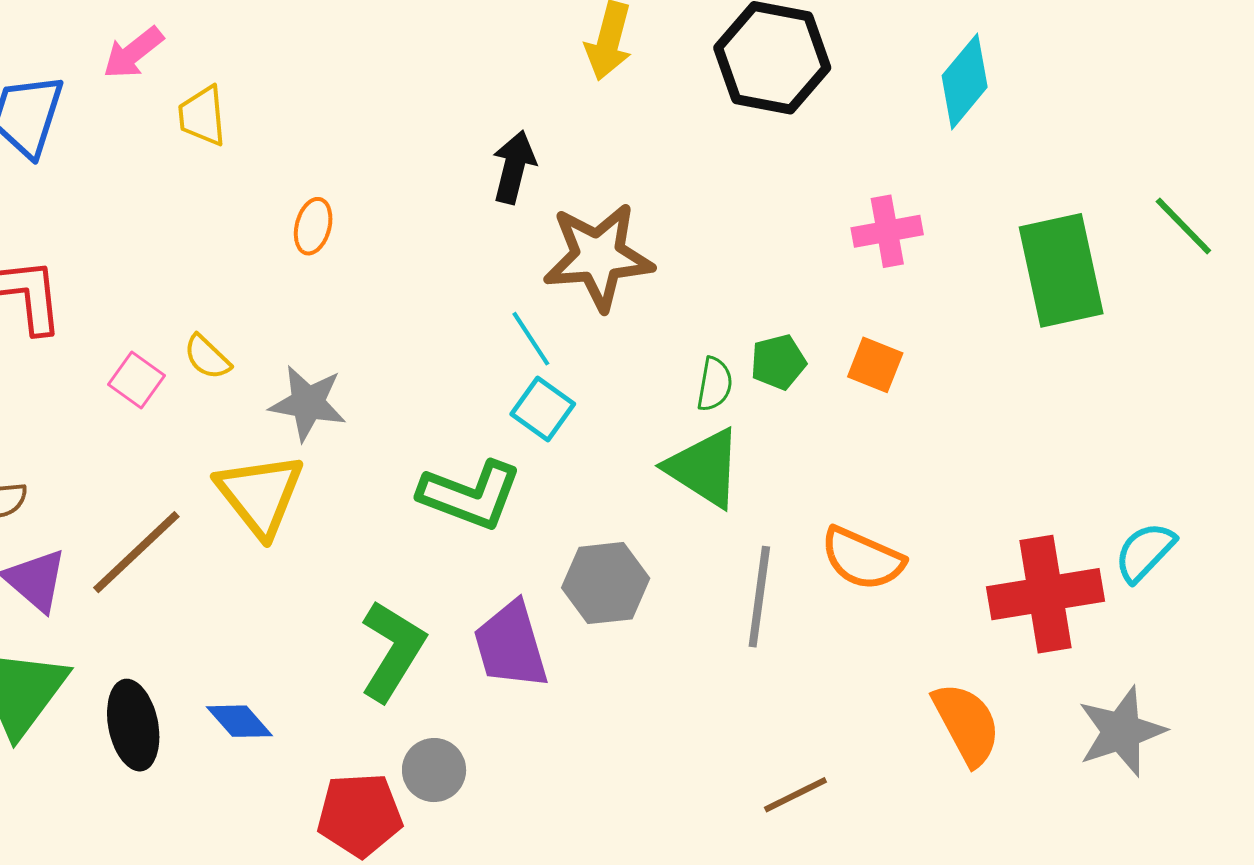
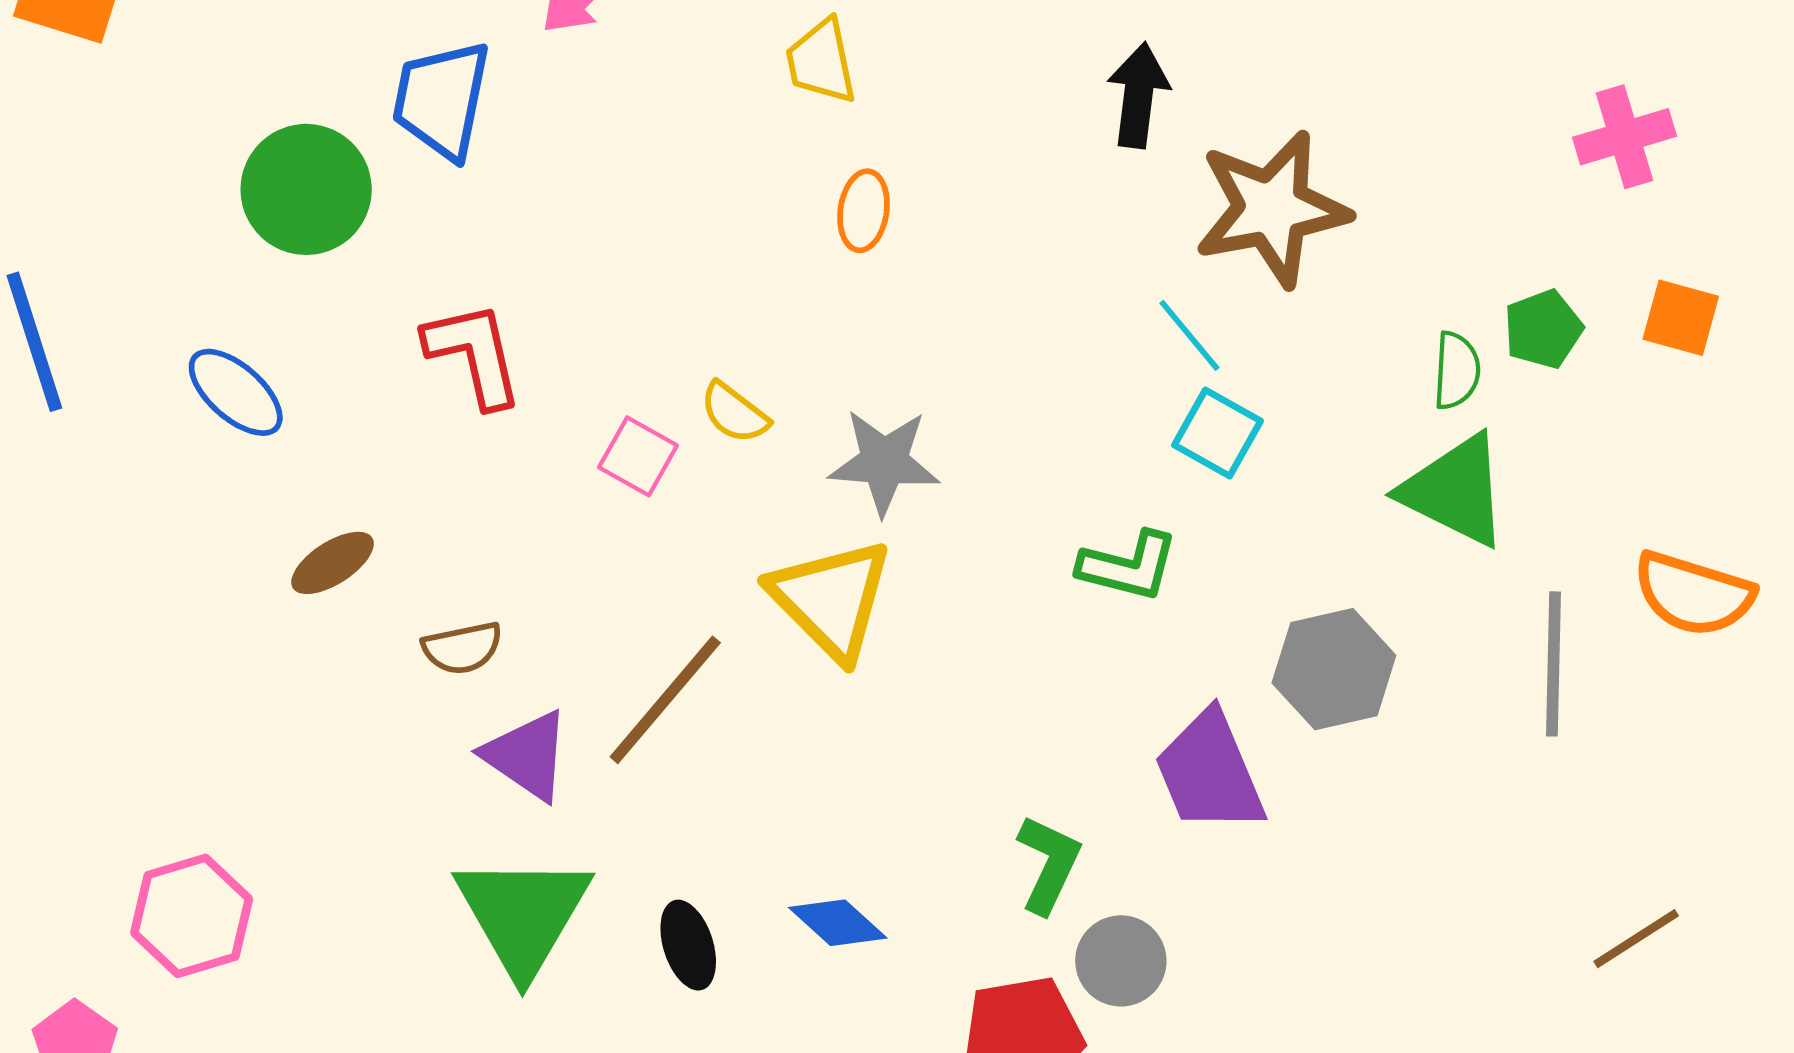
yellow trapezoid: (202, 116) -> (821, 61), moved
pink cross: (887, 231) -> (1624, 137), moved
green L-shape: (470, 495) -> (1128, 566), size x0.7
green L-shape: (393, 651) -> (1049, 864), moved, size x0.7
black ellipse: (133, 725) -> (688, 945), size x0.7

